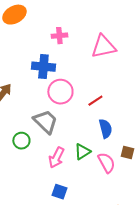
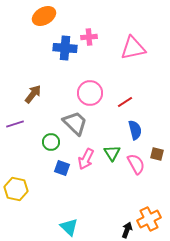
blue cross: (43, 67) -> (65, 48), moved
green triangle: (82, 152) -> (112, 153), turned -30
blue square: (59, 192) -> (62, 168), moved

